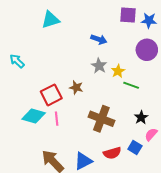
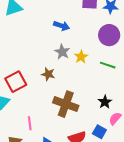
green line: (131, 85) -> (108, 65), moved
brown star: (76, 88) -> (48, 74), moved
pink line: (57, 119) -> (30, 123), moved

